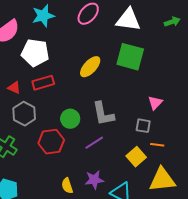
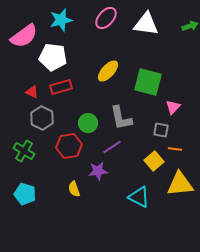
green square: (130, 57) -> (148, 82), moved
purple star: (94, 180) -> (98, 171), moved
yellow semicircle: (67, 186) -> (74, 189), moved

